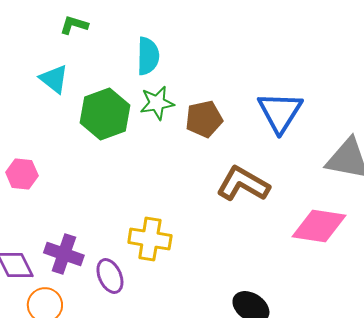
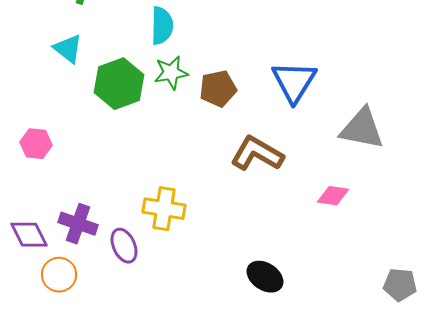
pink diamond: (319, 226) -> (333, 196), size x0.6

